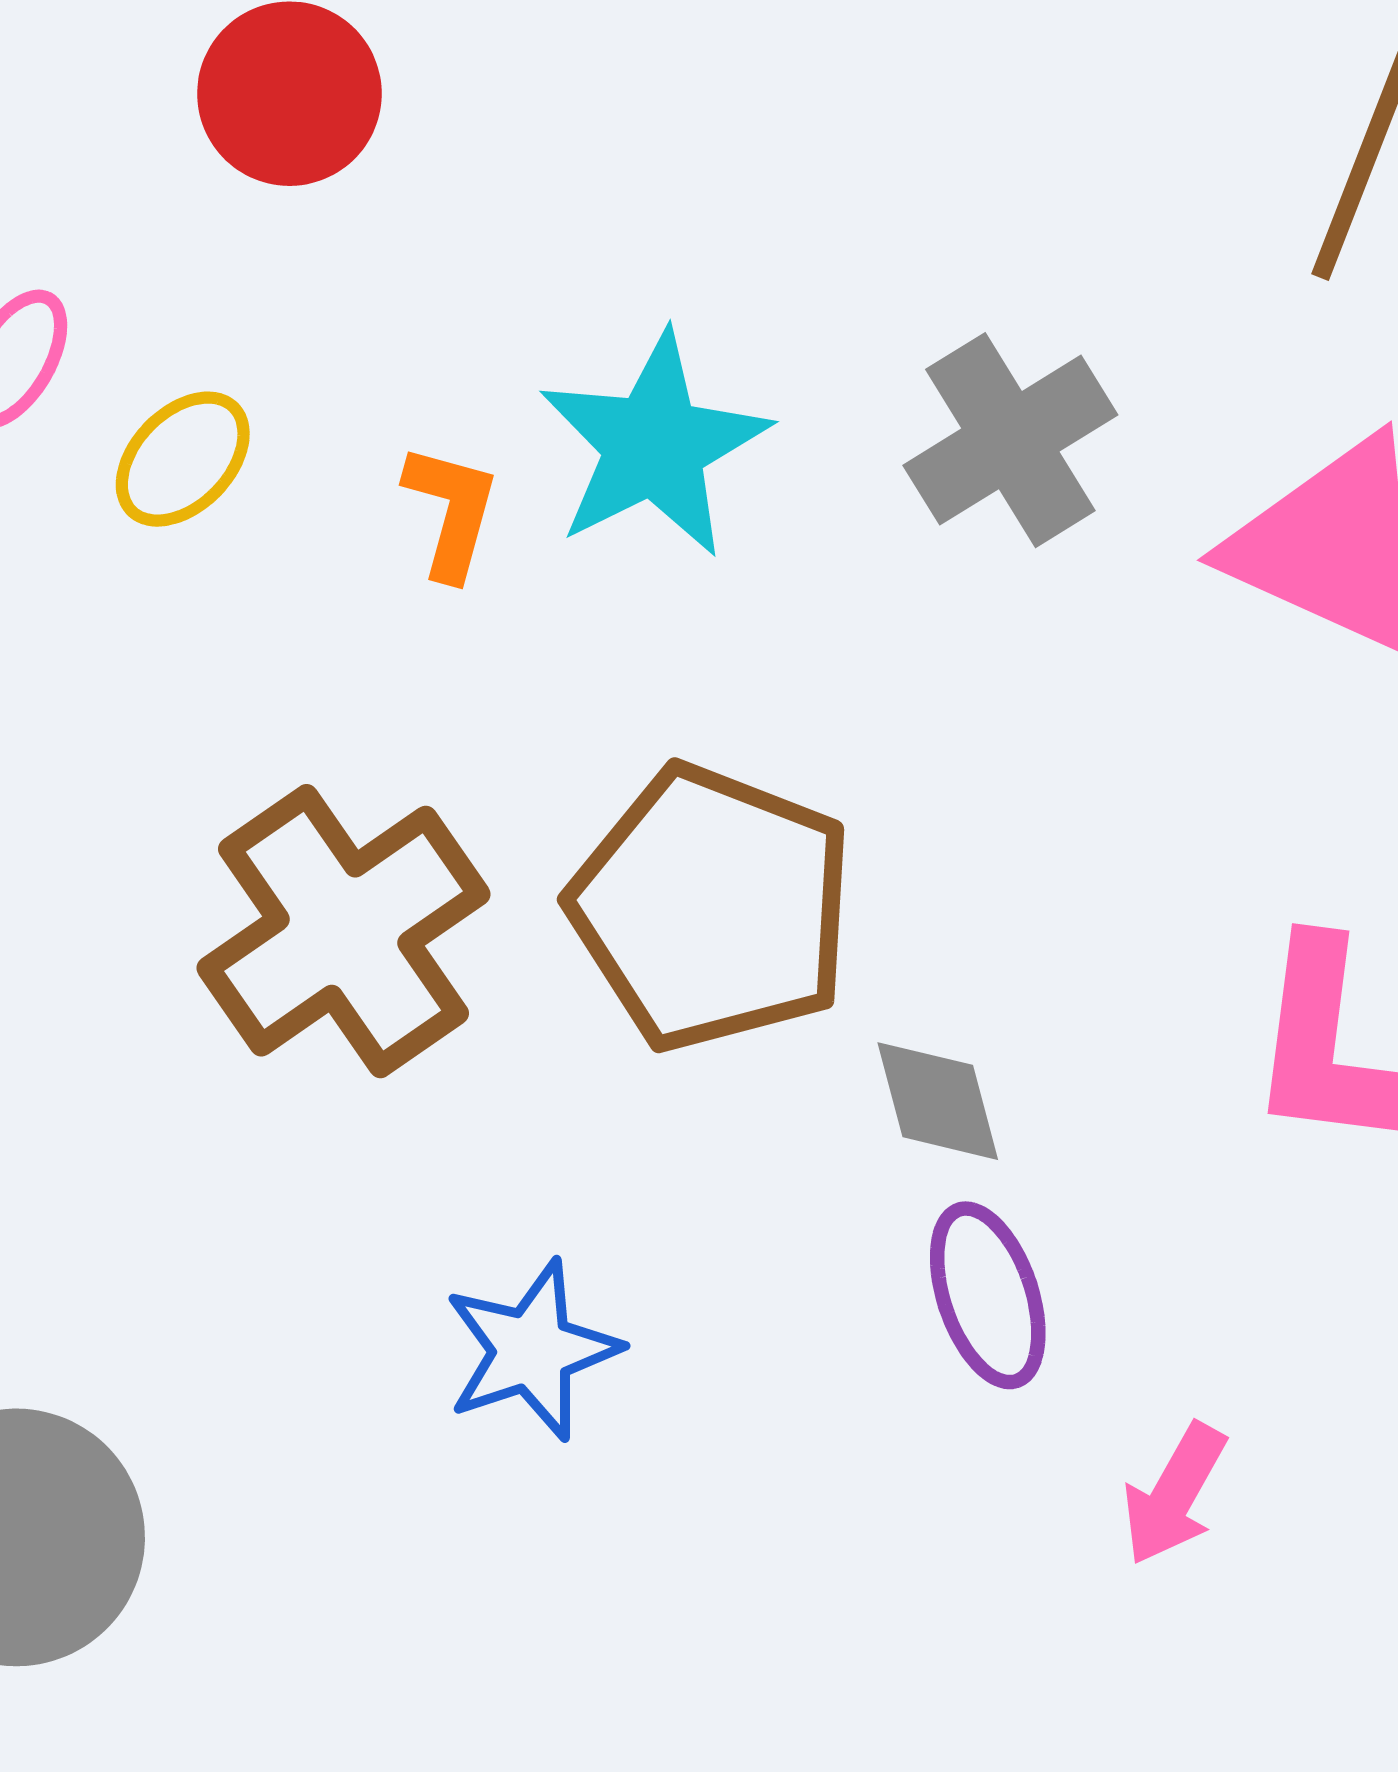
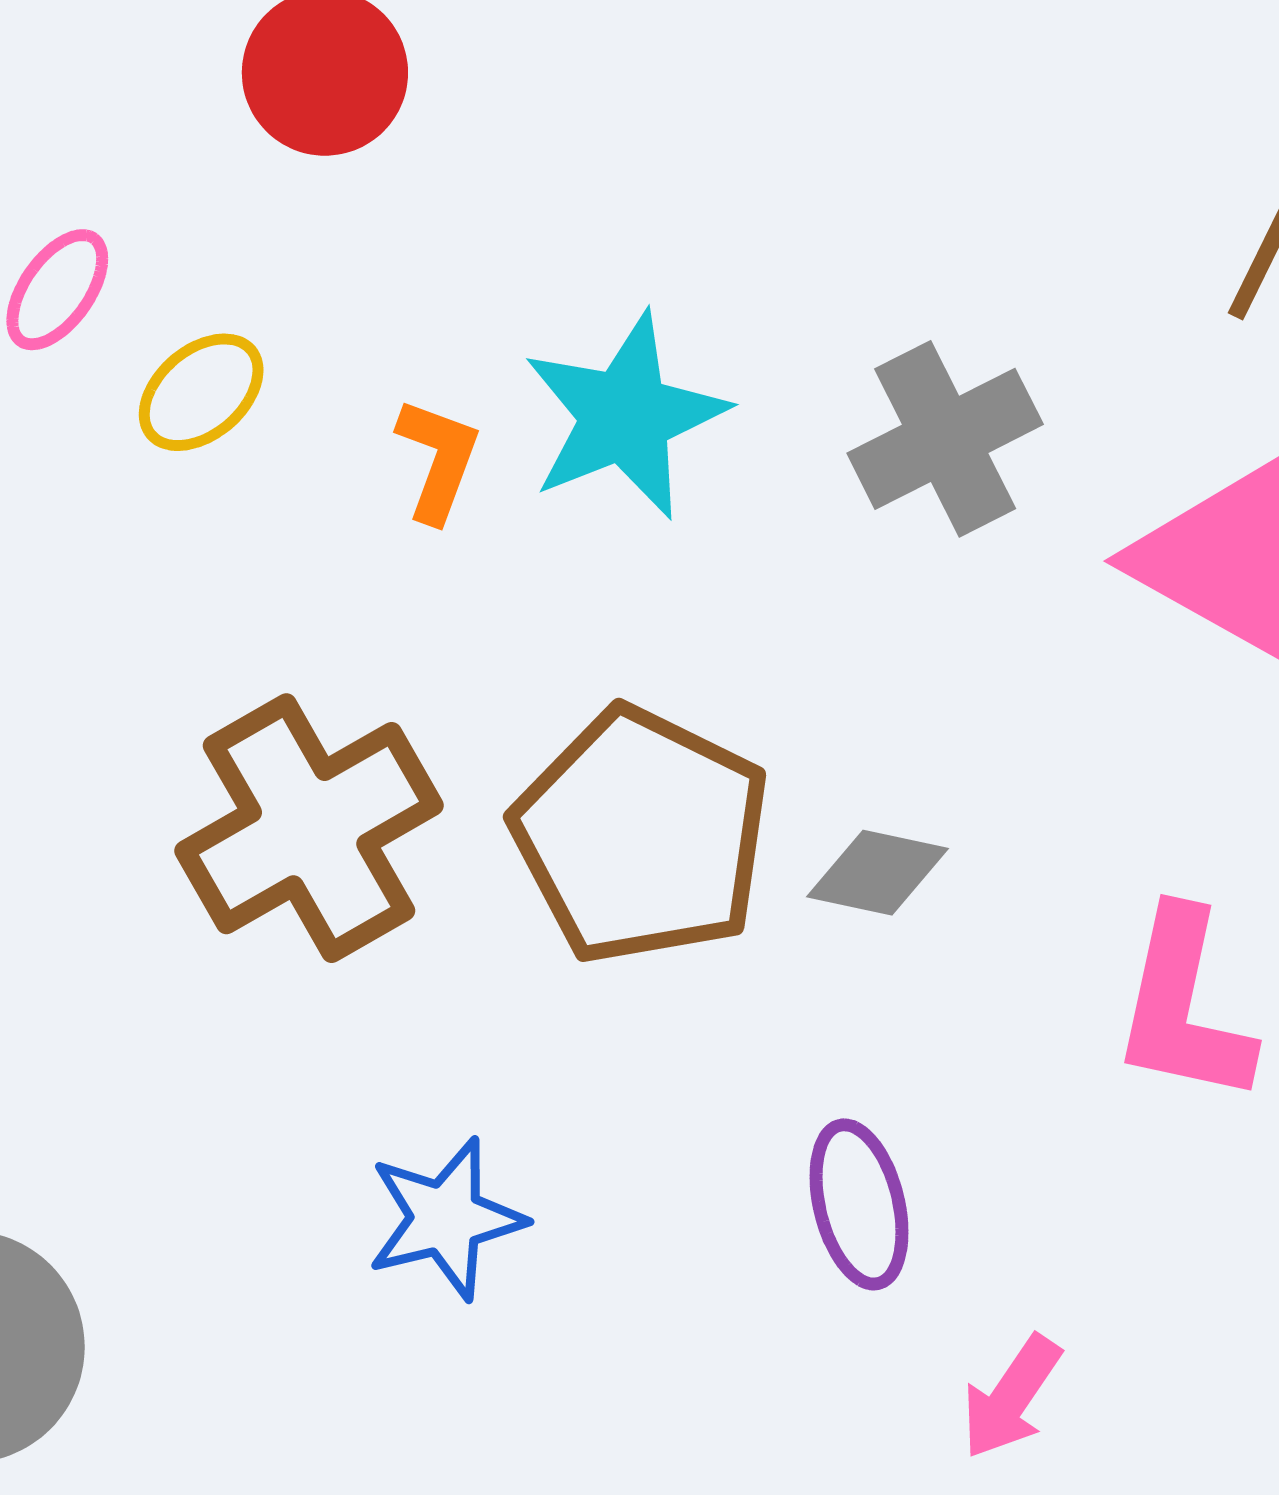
gray diamond: (938, 1101) -> (878, 873), moved, turned -68

